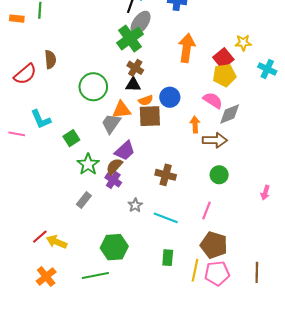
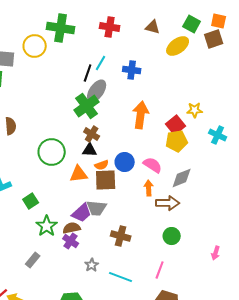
pink semicircle: (213, 100) -> (153, 165), moved
gray trapezoid: (111, 123) -> (97, 208), moved, turned -120
brown semicircle: (114, 166) -> (72, 228), turned 36
gray rectangle: (84, 200) -> (33, 260), moved

